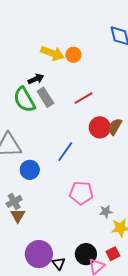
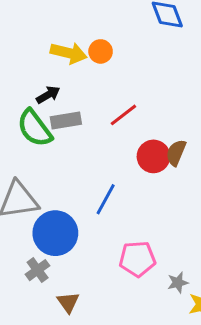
gray rectangle: (45, 97) -> (66, 121), turned -60
blue circle: (30, 170) -> (55, 233), size x1.5
gray cross: (14, 201) -> (38, 270), moved
brown triangle: (18, 216) -> (68, 302), moved

